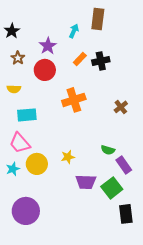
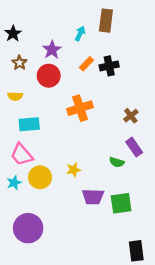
purple rectangle: (124, 165) -> (134, 147), moved
green square: (112, 188) -> (121, 203), turned 30
black rectangle: (126, 214) -> (136, 251), moved

